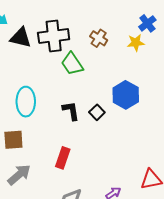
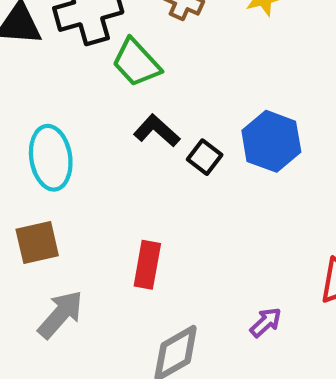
blue hexagon: (126, 95) -> (271, 141), moved
black L-shape: (71, 111) -> (157, 131), moved, turned -30

